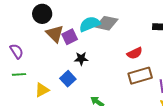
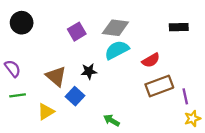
black circle: (42, 14) -> (22, 23), moved
cyan semicircle: (90, 24) -> (117, 50), moved
brown triangle: (55, 34) -> (56, 76), moved
purple square: (70, 37) -> (77, 32), moved

